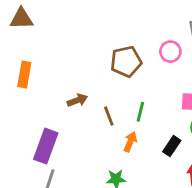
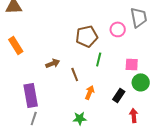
orange rectangle: (24, 74) -> (16, 45), turned -42
green line: (140, 112) -> (99, 59), moved
purple rectangle: (46, 146) -> (31, 95), turned -30

